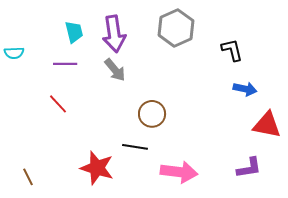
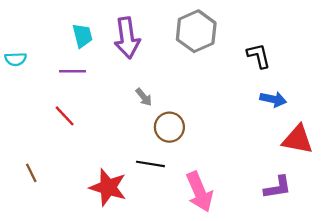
gray arrow: (115, 70) -> (144, 97), moved, size x0.7
pink arrow: (179, 172) -> (200, 192), turned 60
brown line: (28, 177) -> (31, 173), moved

